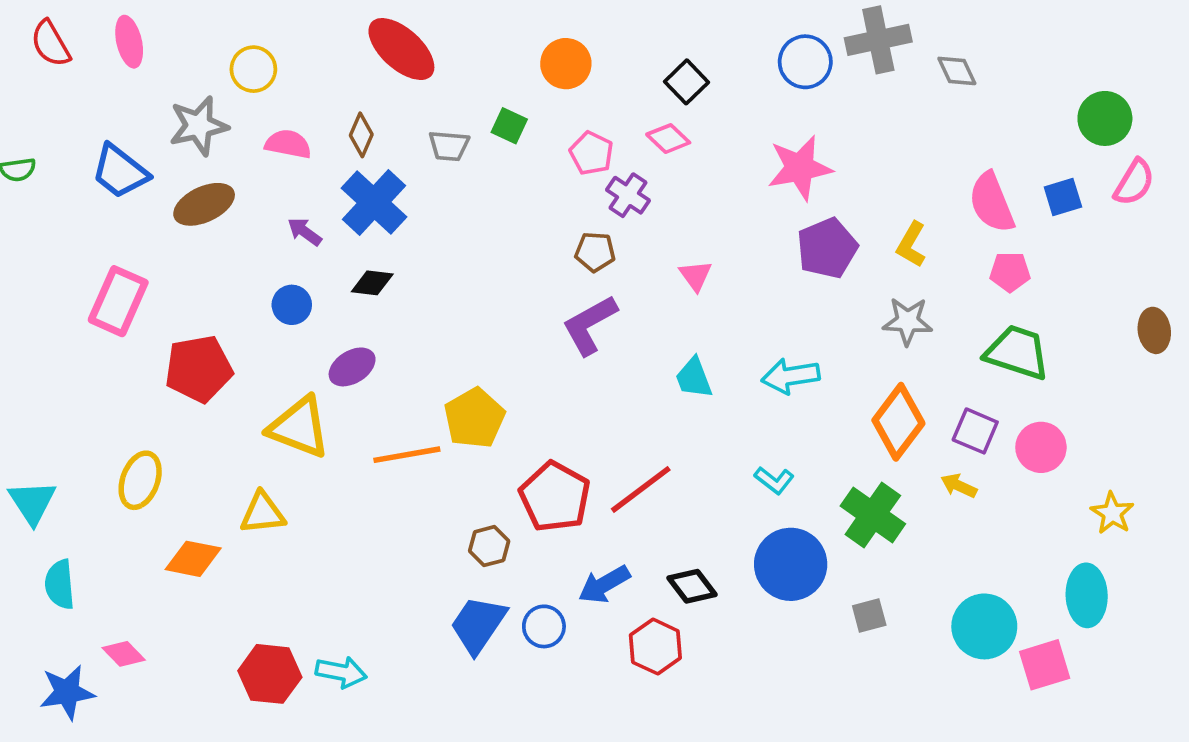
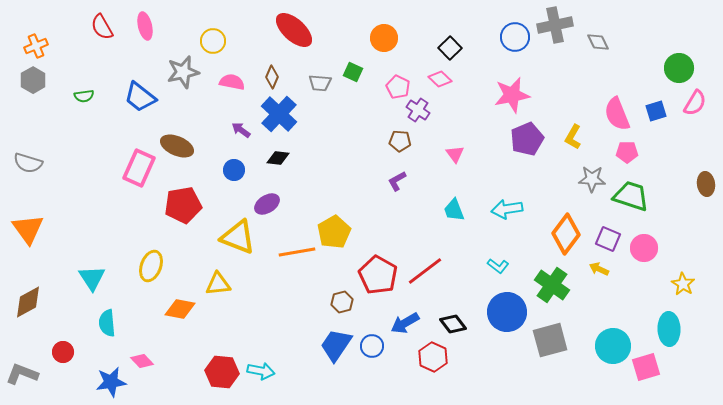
brown ellipse: (204, 204) -> (177, 146), moved, turned 48
gray star: (908, 321) -> (592, 179), moved
purple L-shape: (590, 325) -> (397, 181), size x0.6
gray square: (869, 615) -> (550, 340), size x1.8

